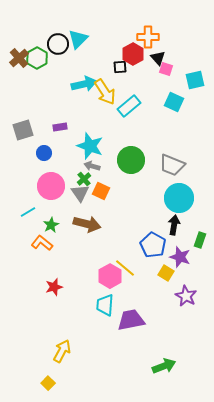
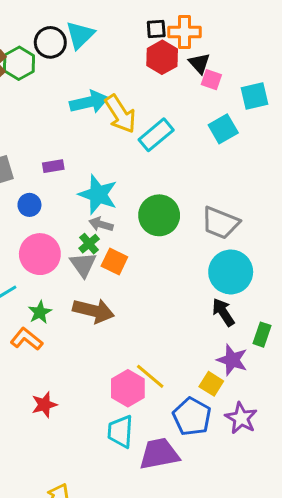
black square: (120, 67) -> (156, 29), moved
cyan square: (174, 102) -> (223, 129), turned 36
black arrow: (174, 225) -> (223, 312), turned -42
blue pentagon: (153, 245) -> (192, 417), moved

